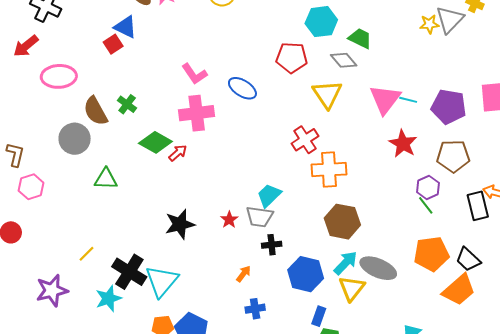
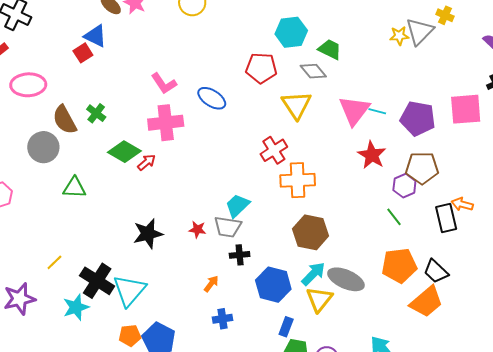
purple hexagon: (428, 187) -> (404, 186), moved
red star: (229, 220) -> (197, 230), turned -30

